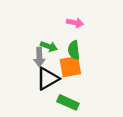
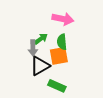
pink arrow: (75, 23) -> (63, 19), size x1.5
green arrow: (49, 46) -> (41, 39), turned -56

